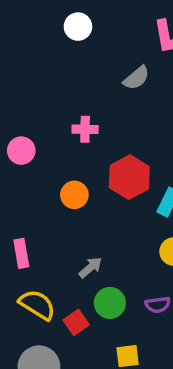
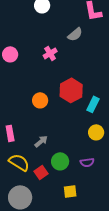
pink cross: (85, 129) -> (50, 53), moved, turned -32
pink circle: (21, 151) -> (10, 54), moved
gray arrow: (90, 267) -> (41, 141), moved

